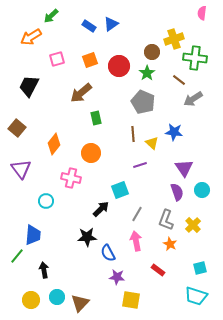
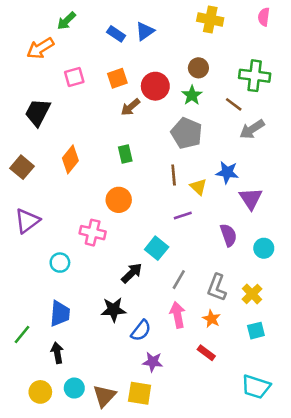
yellow cross: (174, 39) -> (210, 19), moved, turned 30
brown arrow: (81, 93) -> (130, 107), moved, size x0.7
orange diamond: (54, 144) -> (70, 159), moved
purple triangle: (184, 168) -> (251, 199), moved
purple triangle: (21, 169) -> (27, 221), turned 30
cyan square: (120, 190) -> (157, 248), turned -30
purple semicircle: (177, 192) -> (228, 235), moved
blue trapezoid: (33, 235) -> (60, 314), moved
orange star: (170, 244) -> (211, 319), moved
blue semicircle: (108, 253) -> (141, 331), turned -114
cyan square: (200, 268) -> (256, 331), moved
yellow square: (131, 300) -> (140, 393), moved

